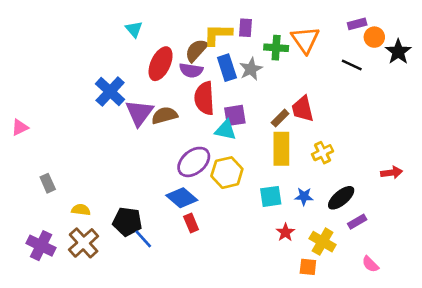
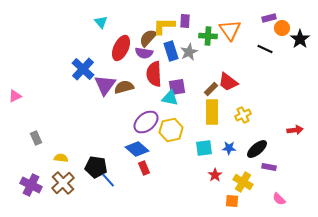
red trapezoid: (303, 109) -> (228, 82), turned -40
purple rectangle: (357, 222) -> (269, 167), turned 40

